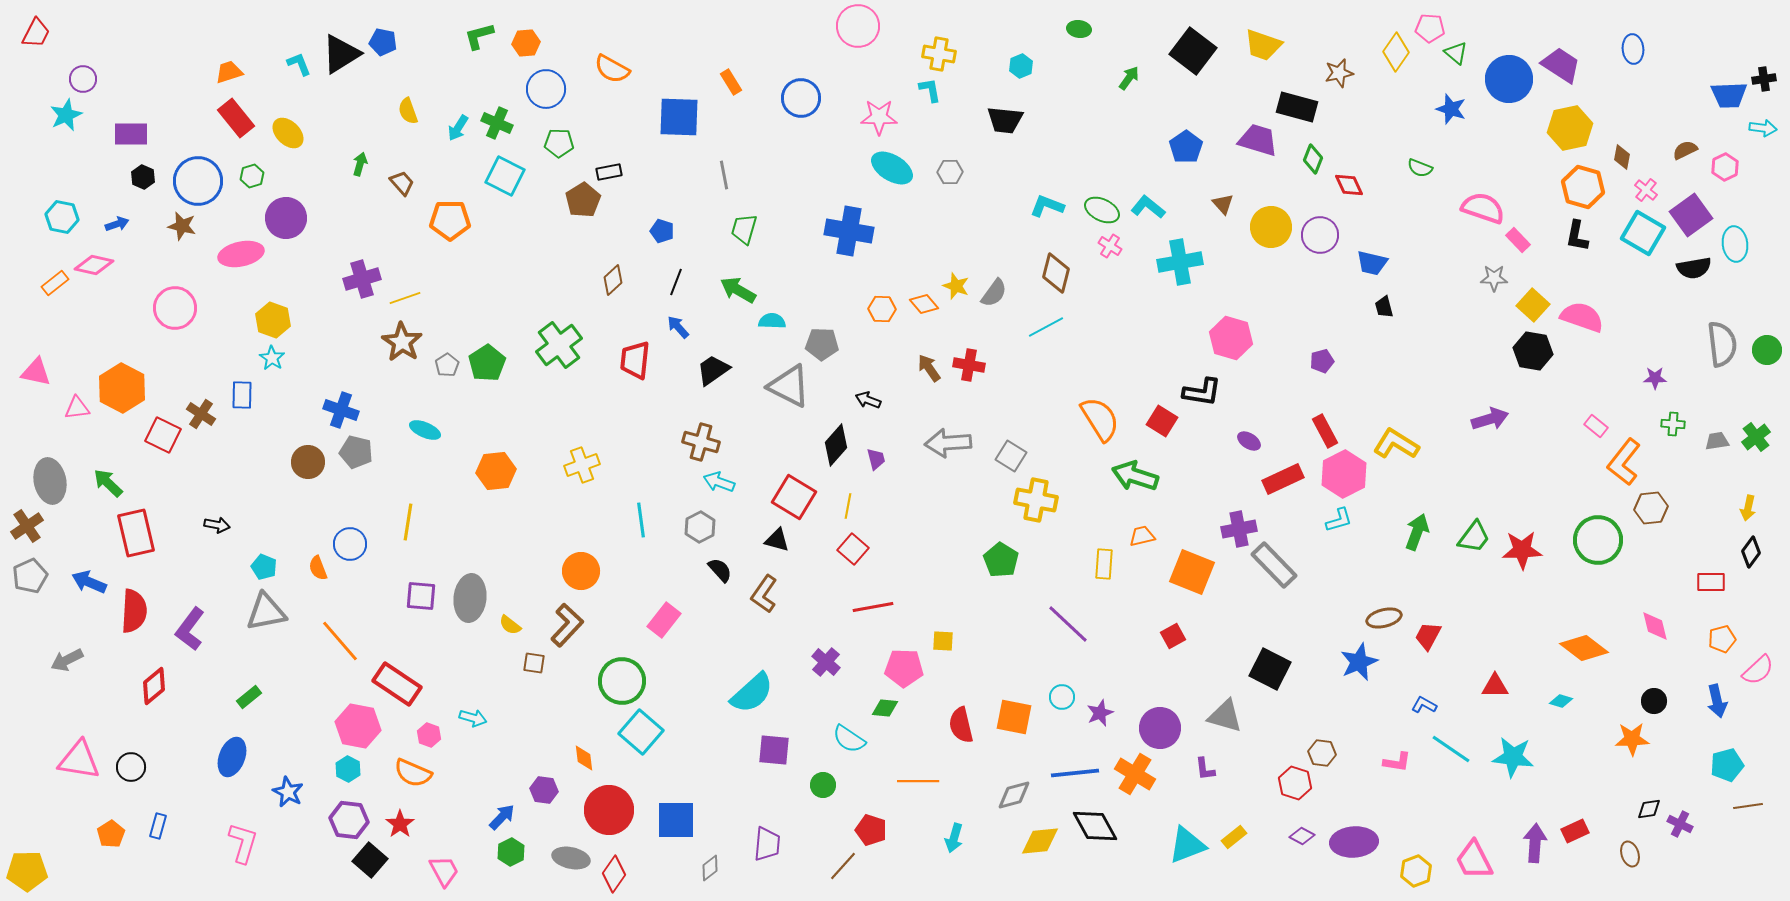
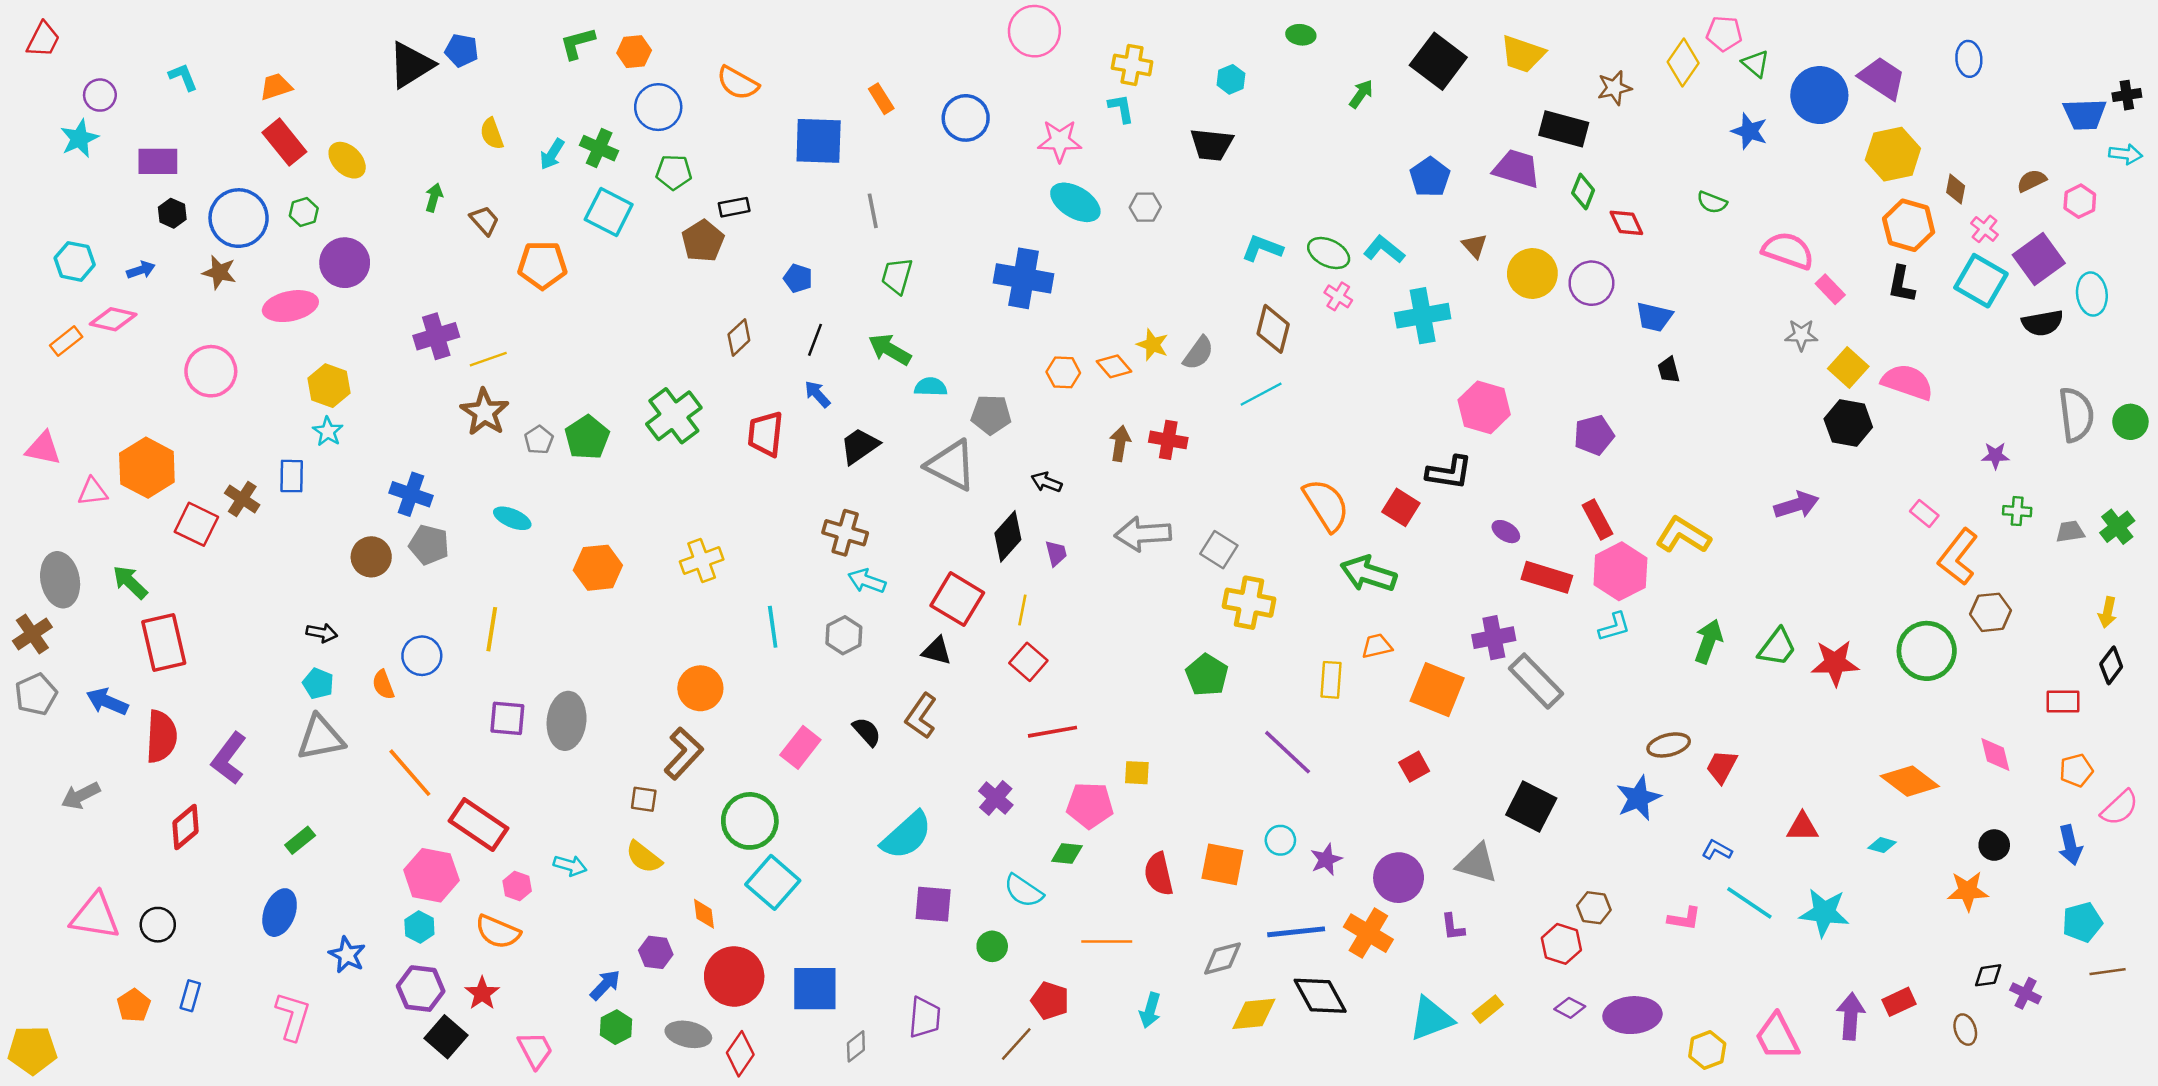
cyan L-shape: (299, 64) -> (183, 77), moved
purple pentagon: (1322, 361) -> (1594, 435), size x1.4
brown arrow: (929, 368) -> (1120, 444), turned 44
red rectangle: (1283, 479) -> (1547, 577), turned 42
black arrow: (217, 525) -> (322, 633), moved
black semicircle: (720, 570) -> (867, 732), moved
yellow semicircle: (510, 625) -> (644, 857), moved, size x1.4

